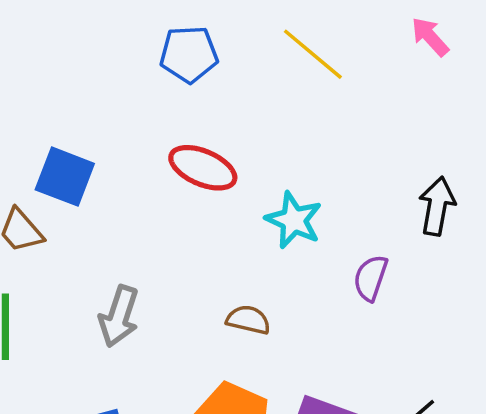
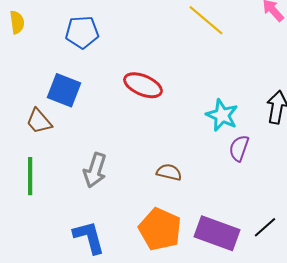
blue pentagon: (189, 54) -> (82, 32), moved
cyan star: (294, 220) -> (222, 115), moved

